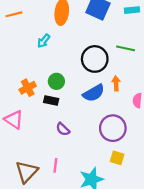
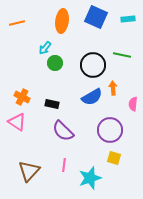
green circle: (56, 81) -> (55, 63), moved
orange cross: (28, 88) -> (22, 97), moved, turned -35
purple semicircle: (63, 129) -> (63, 131), size x1.6
pink line: (55, 165) -> (64, 165), moved

